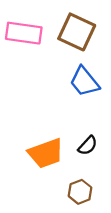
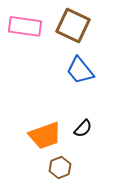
brown hexagon: (80, 192) -> (60, 167), moved

